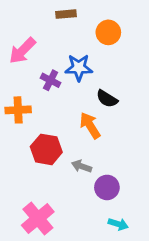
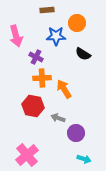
pink arrow: (22, 51) -> (16, 36), turned -60
blue star: (79, 68) -> (56, 36), moved
black semicircle: (107, 99) -> (83, 54), moved
orange cross: (18, 110) -> (42, 78), moved

